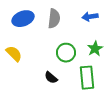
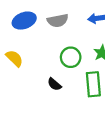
gray semicircle: (54, 19) -> (58, 21), turned 72

